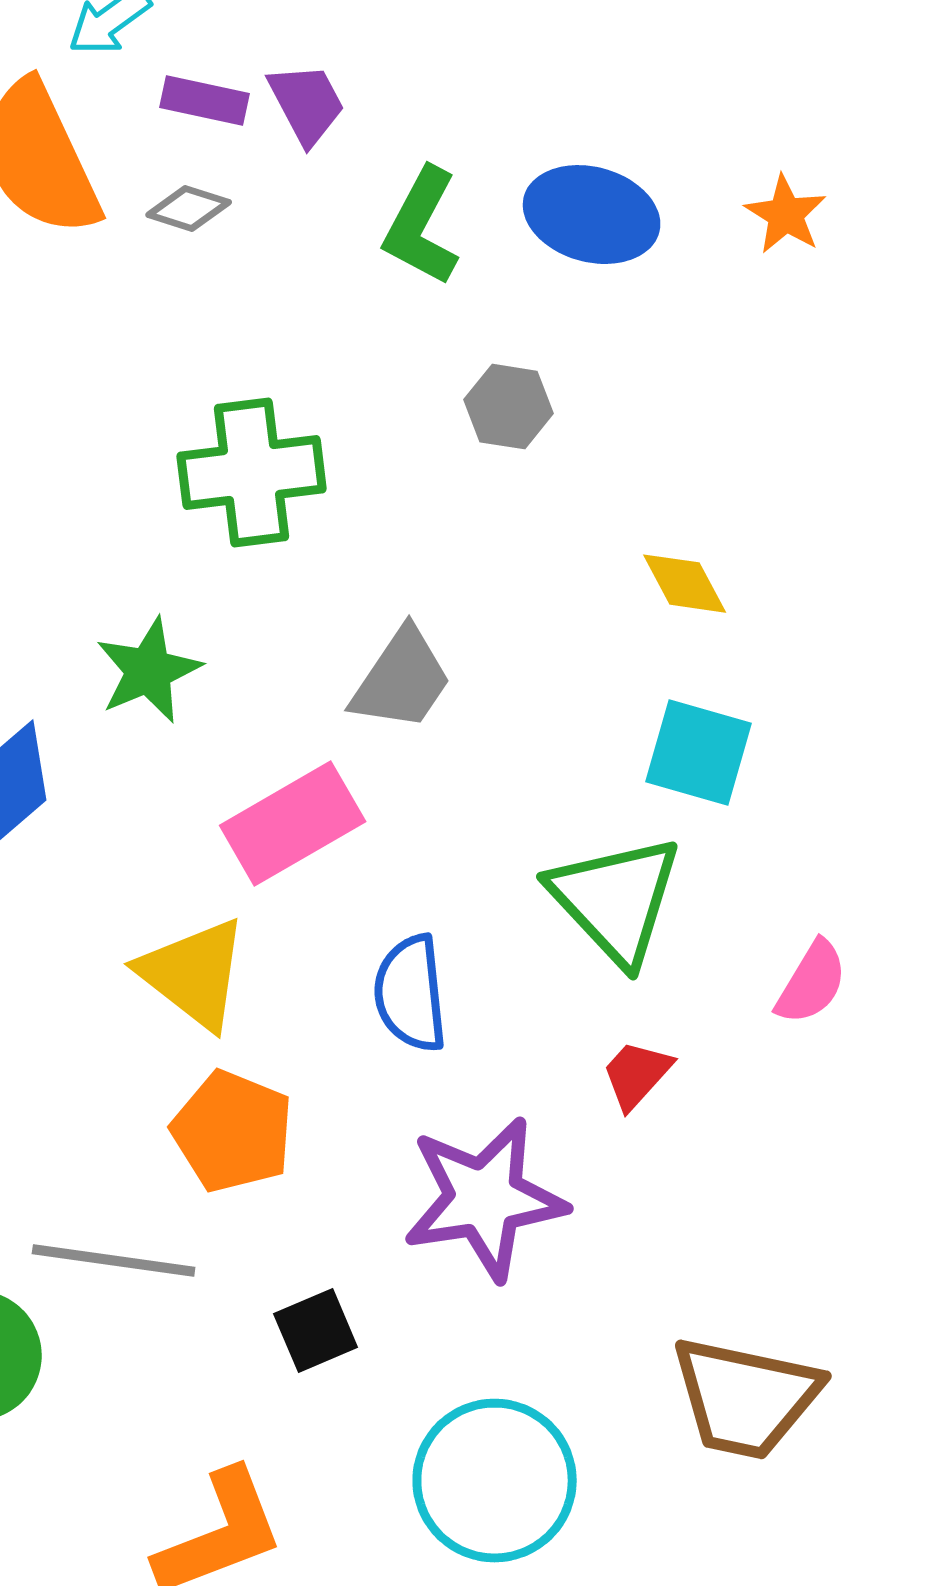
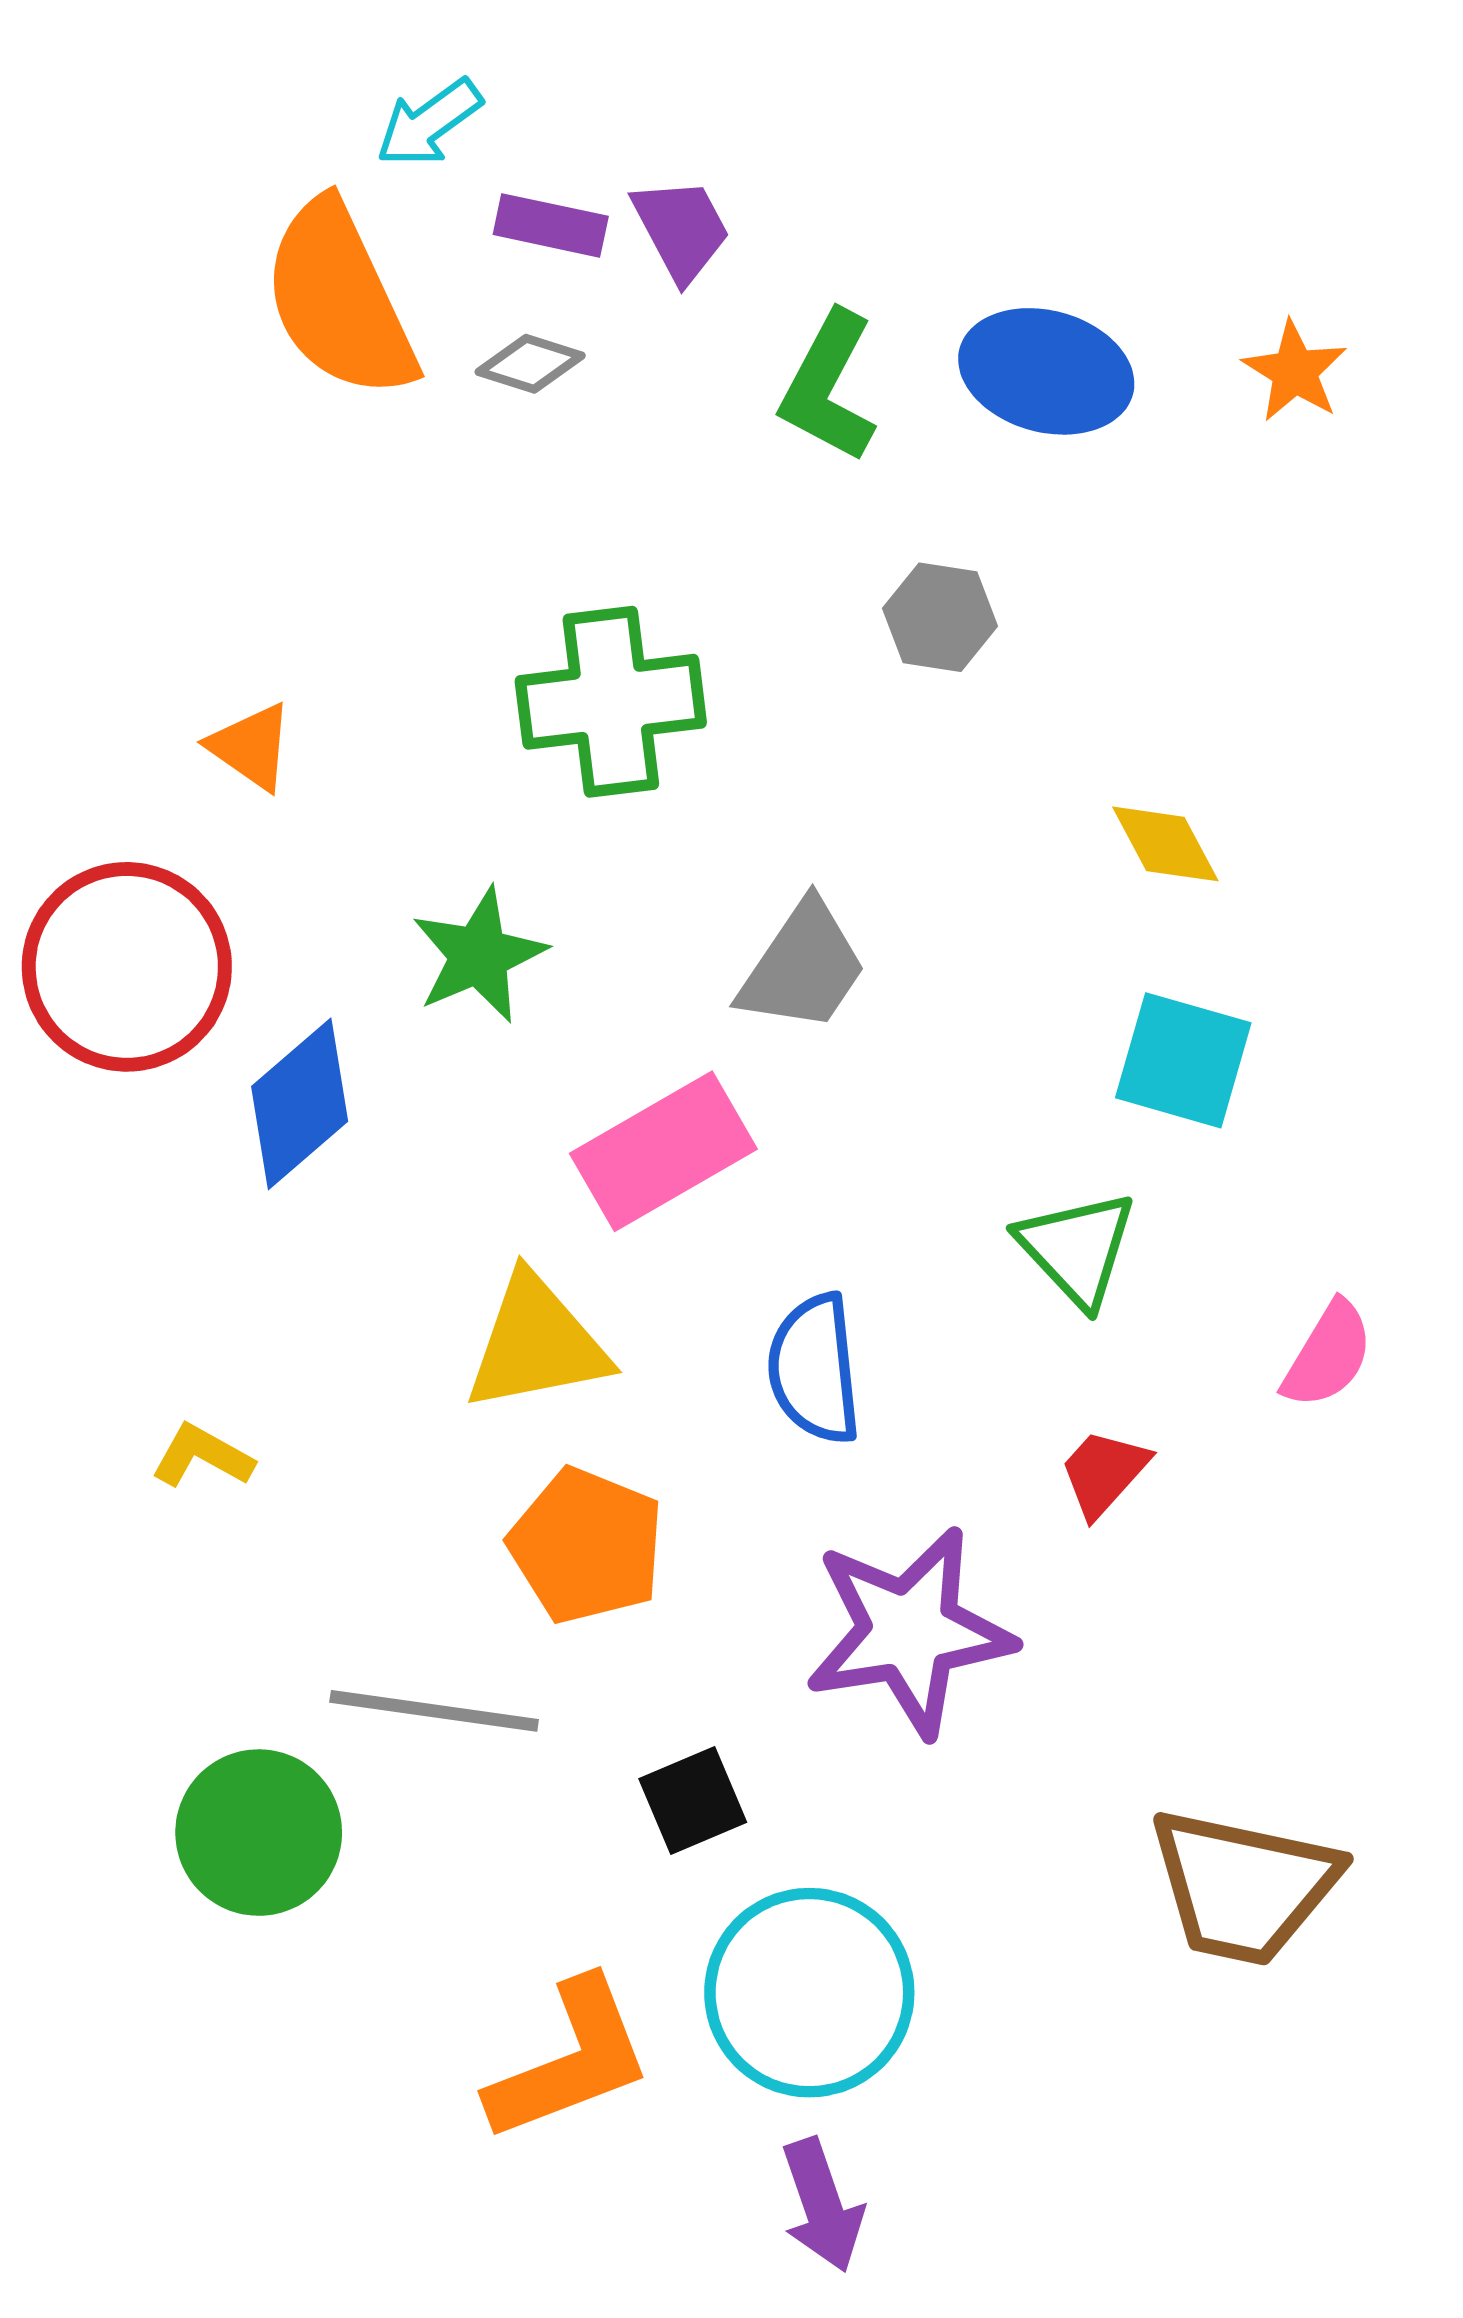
green triangle: (616, 900) -> (1077, 1249), size x0.7
yellow triangle: (194, 974) -> (537, 1343), turned -49
cyan circle: (495, 1481) -> (809, 1993), moved

